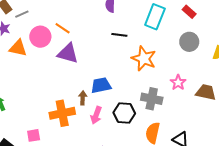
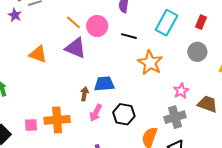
red rectangle: (189, 12) -> (201, 22), turned 64
pink circle: (40, 37) -> (97, 26), moved
orange triangle: (18, 48) -> (38, 54), moved
gray cross: (152, 99) -> (175, 117), moved, turned -35
orange cross: (62, 113) -> (57, 120), moved

